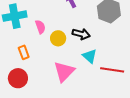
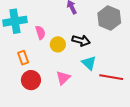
pink triangle: (64, 72) -> (63, 78), size x0.7
red circle: (18, 78) -> (31, 80), moved

